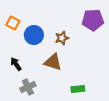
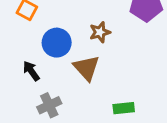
blue circle: (34, 35) -> (57, 43), moved
brown triangle: (53, 62) -> (86, 68), turned 30

